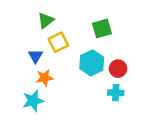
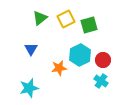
yellow square: (58, 42) -> (66, 19), moved
orange star: (45, 78) -> (59, 68), moved
cyan cross: (116, 93) -> (101, 81), turned 32

